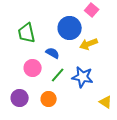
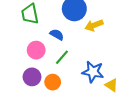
blue star: (83, 77) -> (93, 72), moved
purple circle: (20, 98) -> (32, 77), moved

